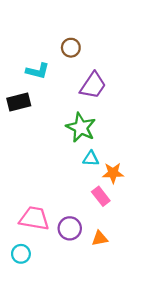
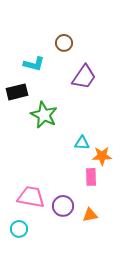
green star: (81, 127) -> (44, 115), moved
pink rectangle: (101, 196) -> (91, 177), turned 36

